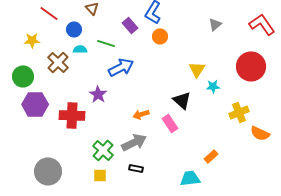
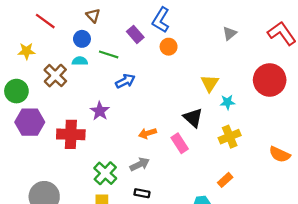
blue circle: (74, 29) -> (82, 39), moved
blue arrow: (121, 67) -> (125, 81), size x0.7
yellow cross: (239, 112) -> (230, 137), moved
gray arrow: (134, 142) -> (140, 164), size x0.7

